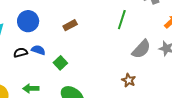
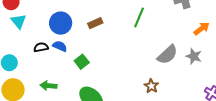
green line: (122, 20) -> (139, 17), moved
blue circle: (28, 21) -> (61, 23), moved

